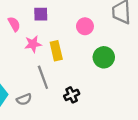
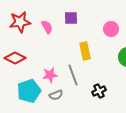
pink star: (33, 44) -> (50, 75), moved

